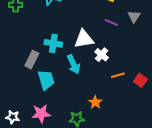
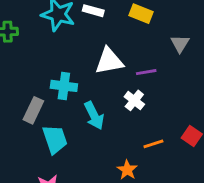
purple line: (111, 22) -> (146, 72), moved, turned -32
white triangle: (84, 39) -> (109, 61), moved
orange line: (118, 75) -> (153, 144), moved

